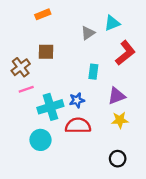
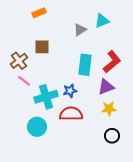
red L-shape: (125, 53) -> (112, 62), moved
cyan rectangle: (93, 72) -> (85, 65), size x1.5
pink line: (26, 89) -> (24, 81), turned 56
black circle: (118, 159) -> (112, 136), moved

